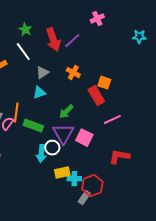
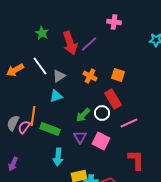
pink cross: (97, 19) -> (114, 22), turned 32
white line: (23, 52) -> (40, 66), moved
orange square: (104, 83) -> (118, 75), moved
purple triangle: (63, 134) -> (80, 137), size x0.6
white circle: (52, 148) -> (102, 113), moved
red L-shape: (119, 157) -> (136, 160), turned 80

